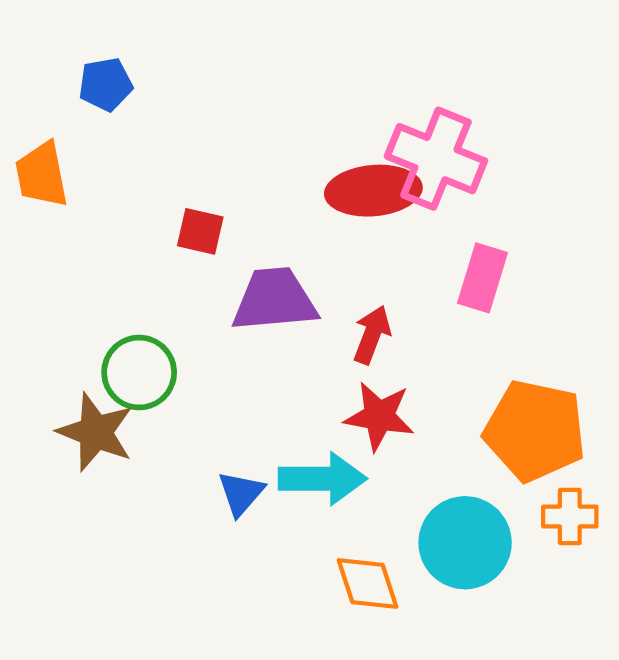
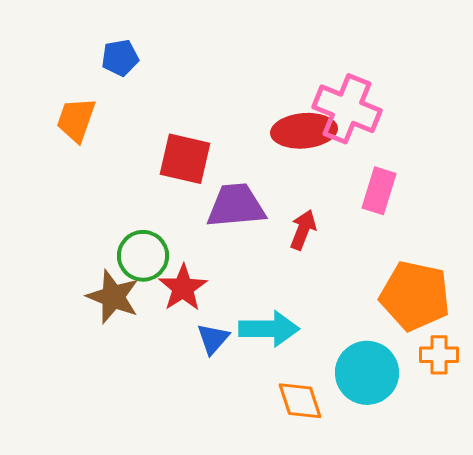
orange trapezoid: (42, 175) -> (76, 120), turned 30
red square: (200, 231) -> (185, 159), size x1.6
red star: (379, 416) -> (183, 288), moved, turned 30

